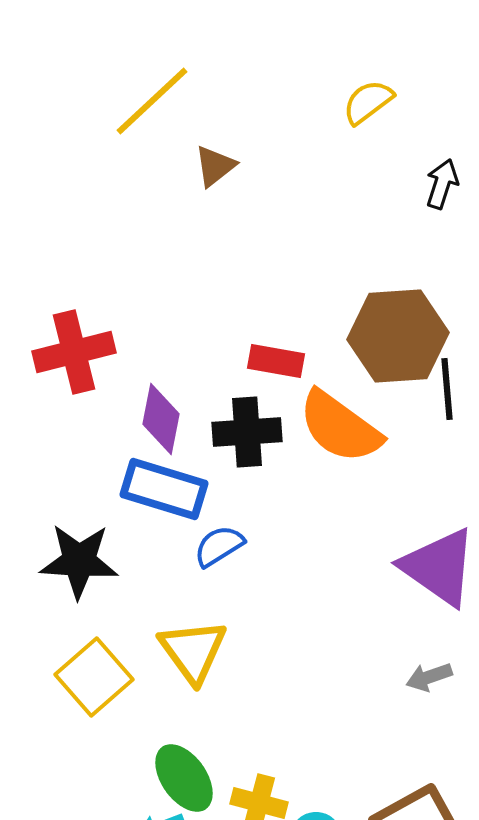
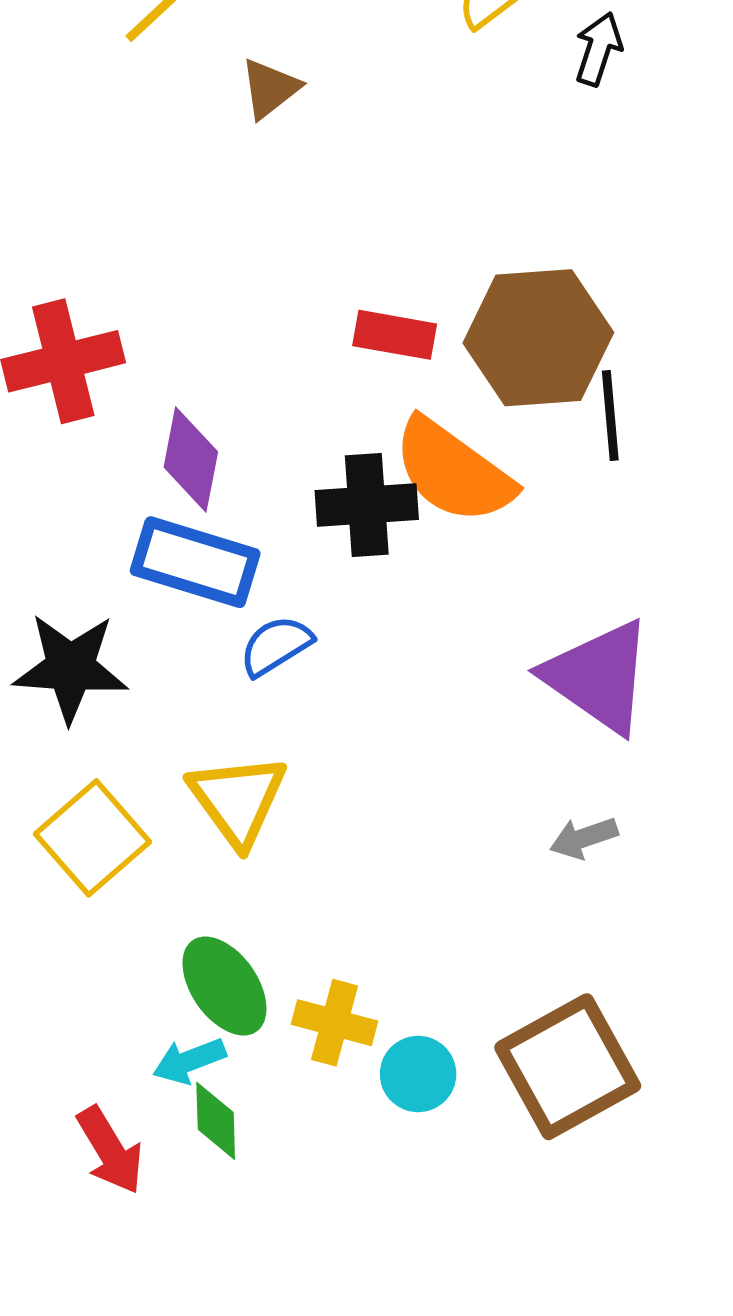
black arrow: (442, 184) -> (598, 49), moved
red rectangle: (276, 361) -> (395, 335), moved
black cross: (247, 432) -> (367, 505), moved

